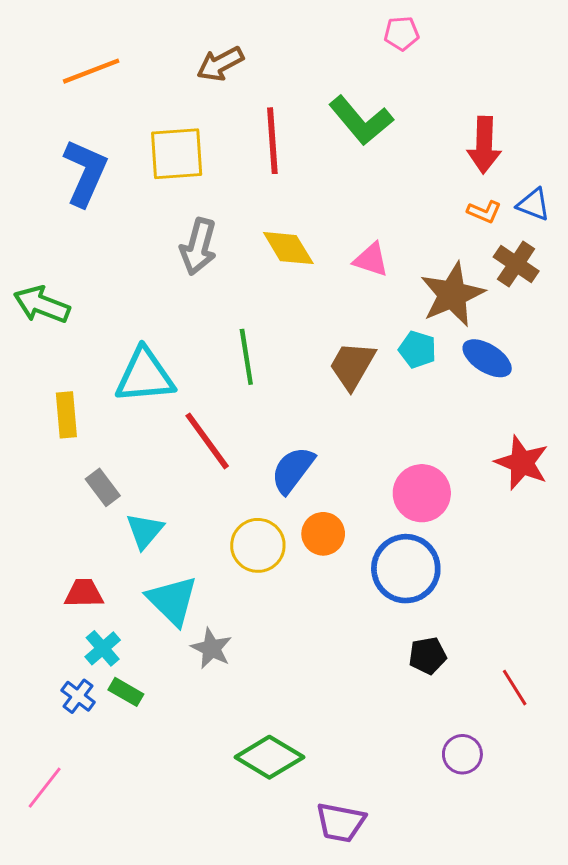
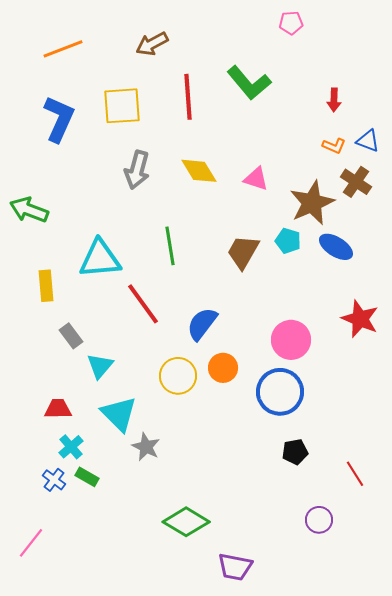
pink pentagon: (401, 33) -> (291, 23), moved
red arrow: (484, 145) -> (334, 100), size x0.6

